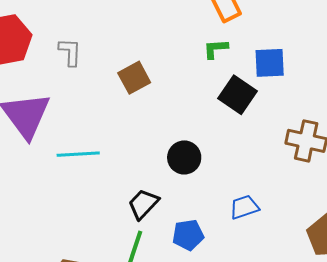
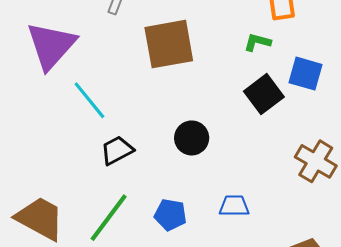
brown square: (134, 78) -> (169, 44), size x1.6
cyan line: (78, 154) -> (89, 100), turned 36
black trapezoid: (143, 204) -> (117, 150), moved

